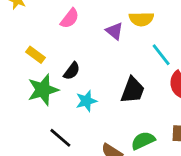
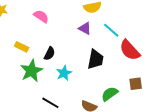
pink semicircle: (70, 18) -> (41, 16), turned -84
purple triangle: (114, 31) -> (85, 28), moved

